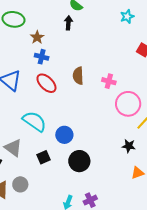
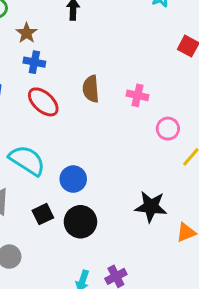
pink circle: (128, 104) -> (168, 129), size x0.6
black star: (129, 146) -> (151, 207), moved, size x1.5
black circle: (79, 161) -> (80, 222), moved

